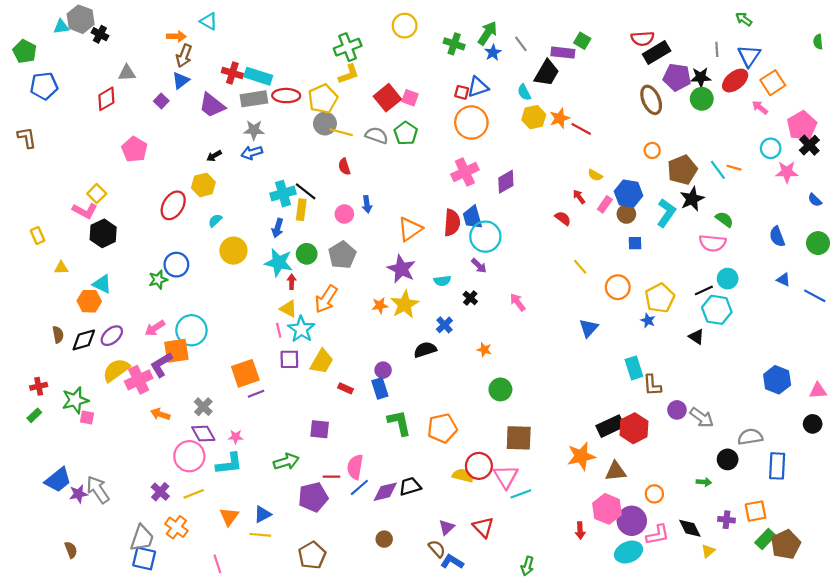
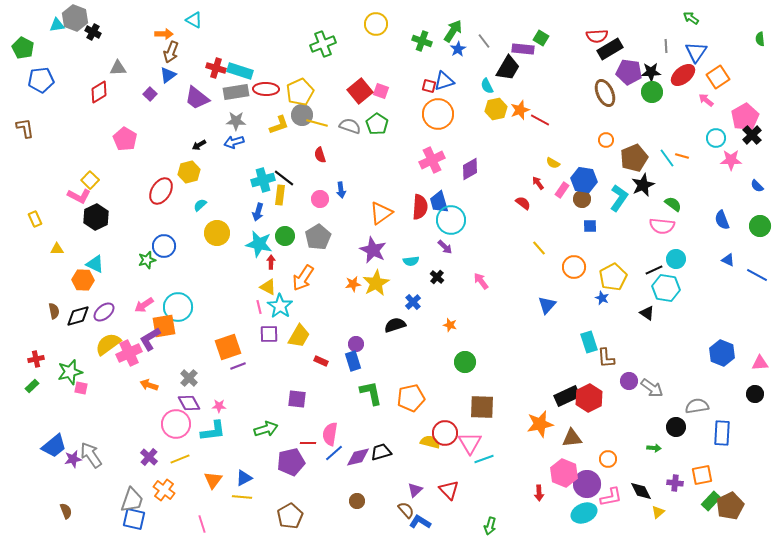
yellow L-shape: (349, 74) -> (279, 125), moved

